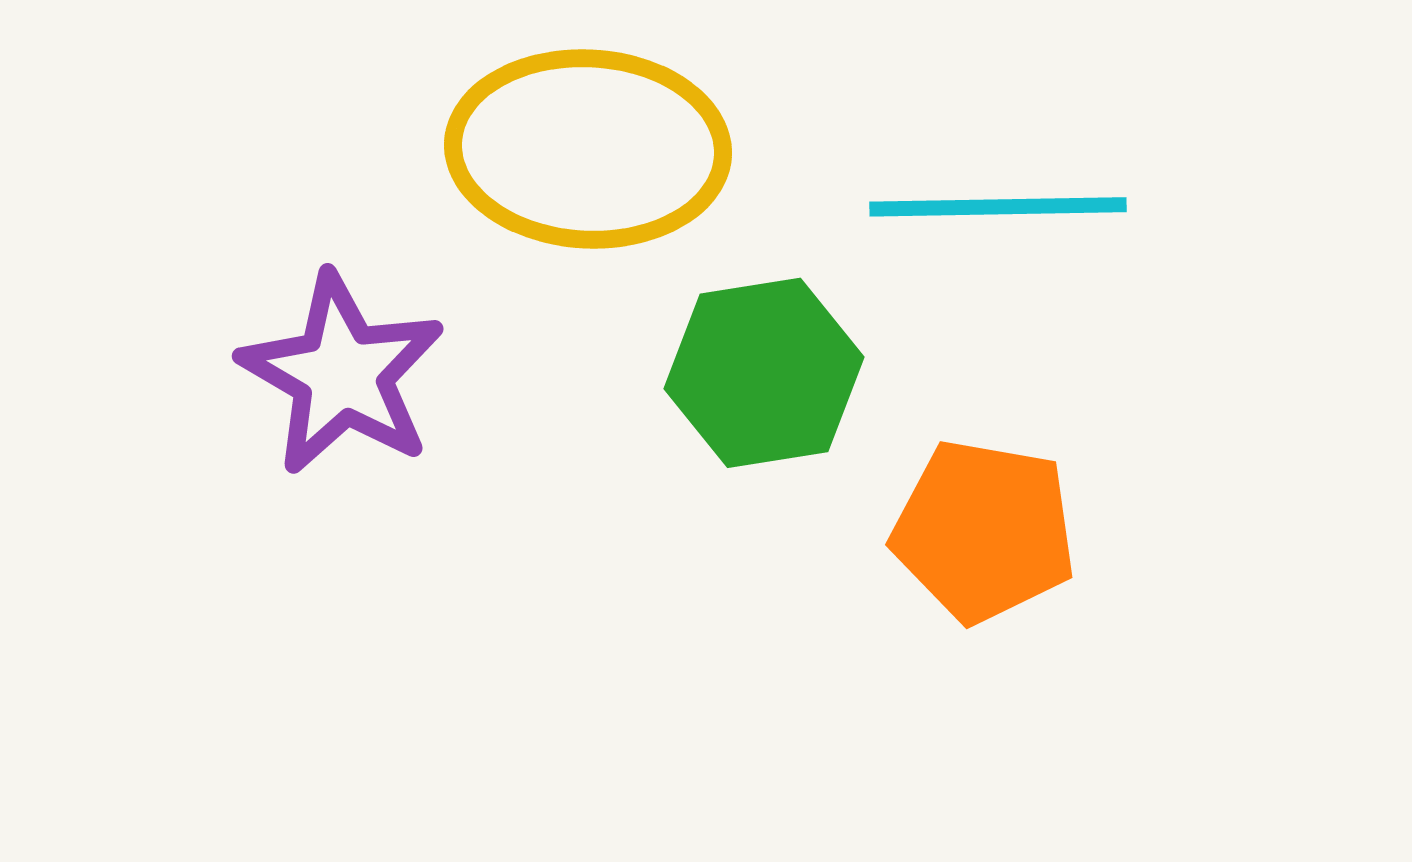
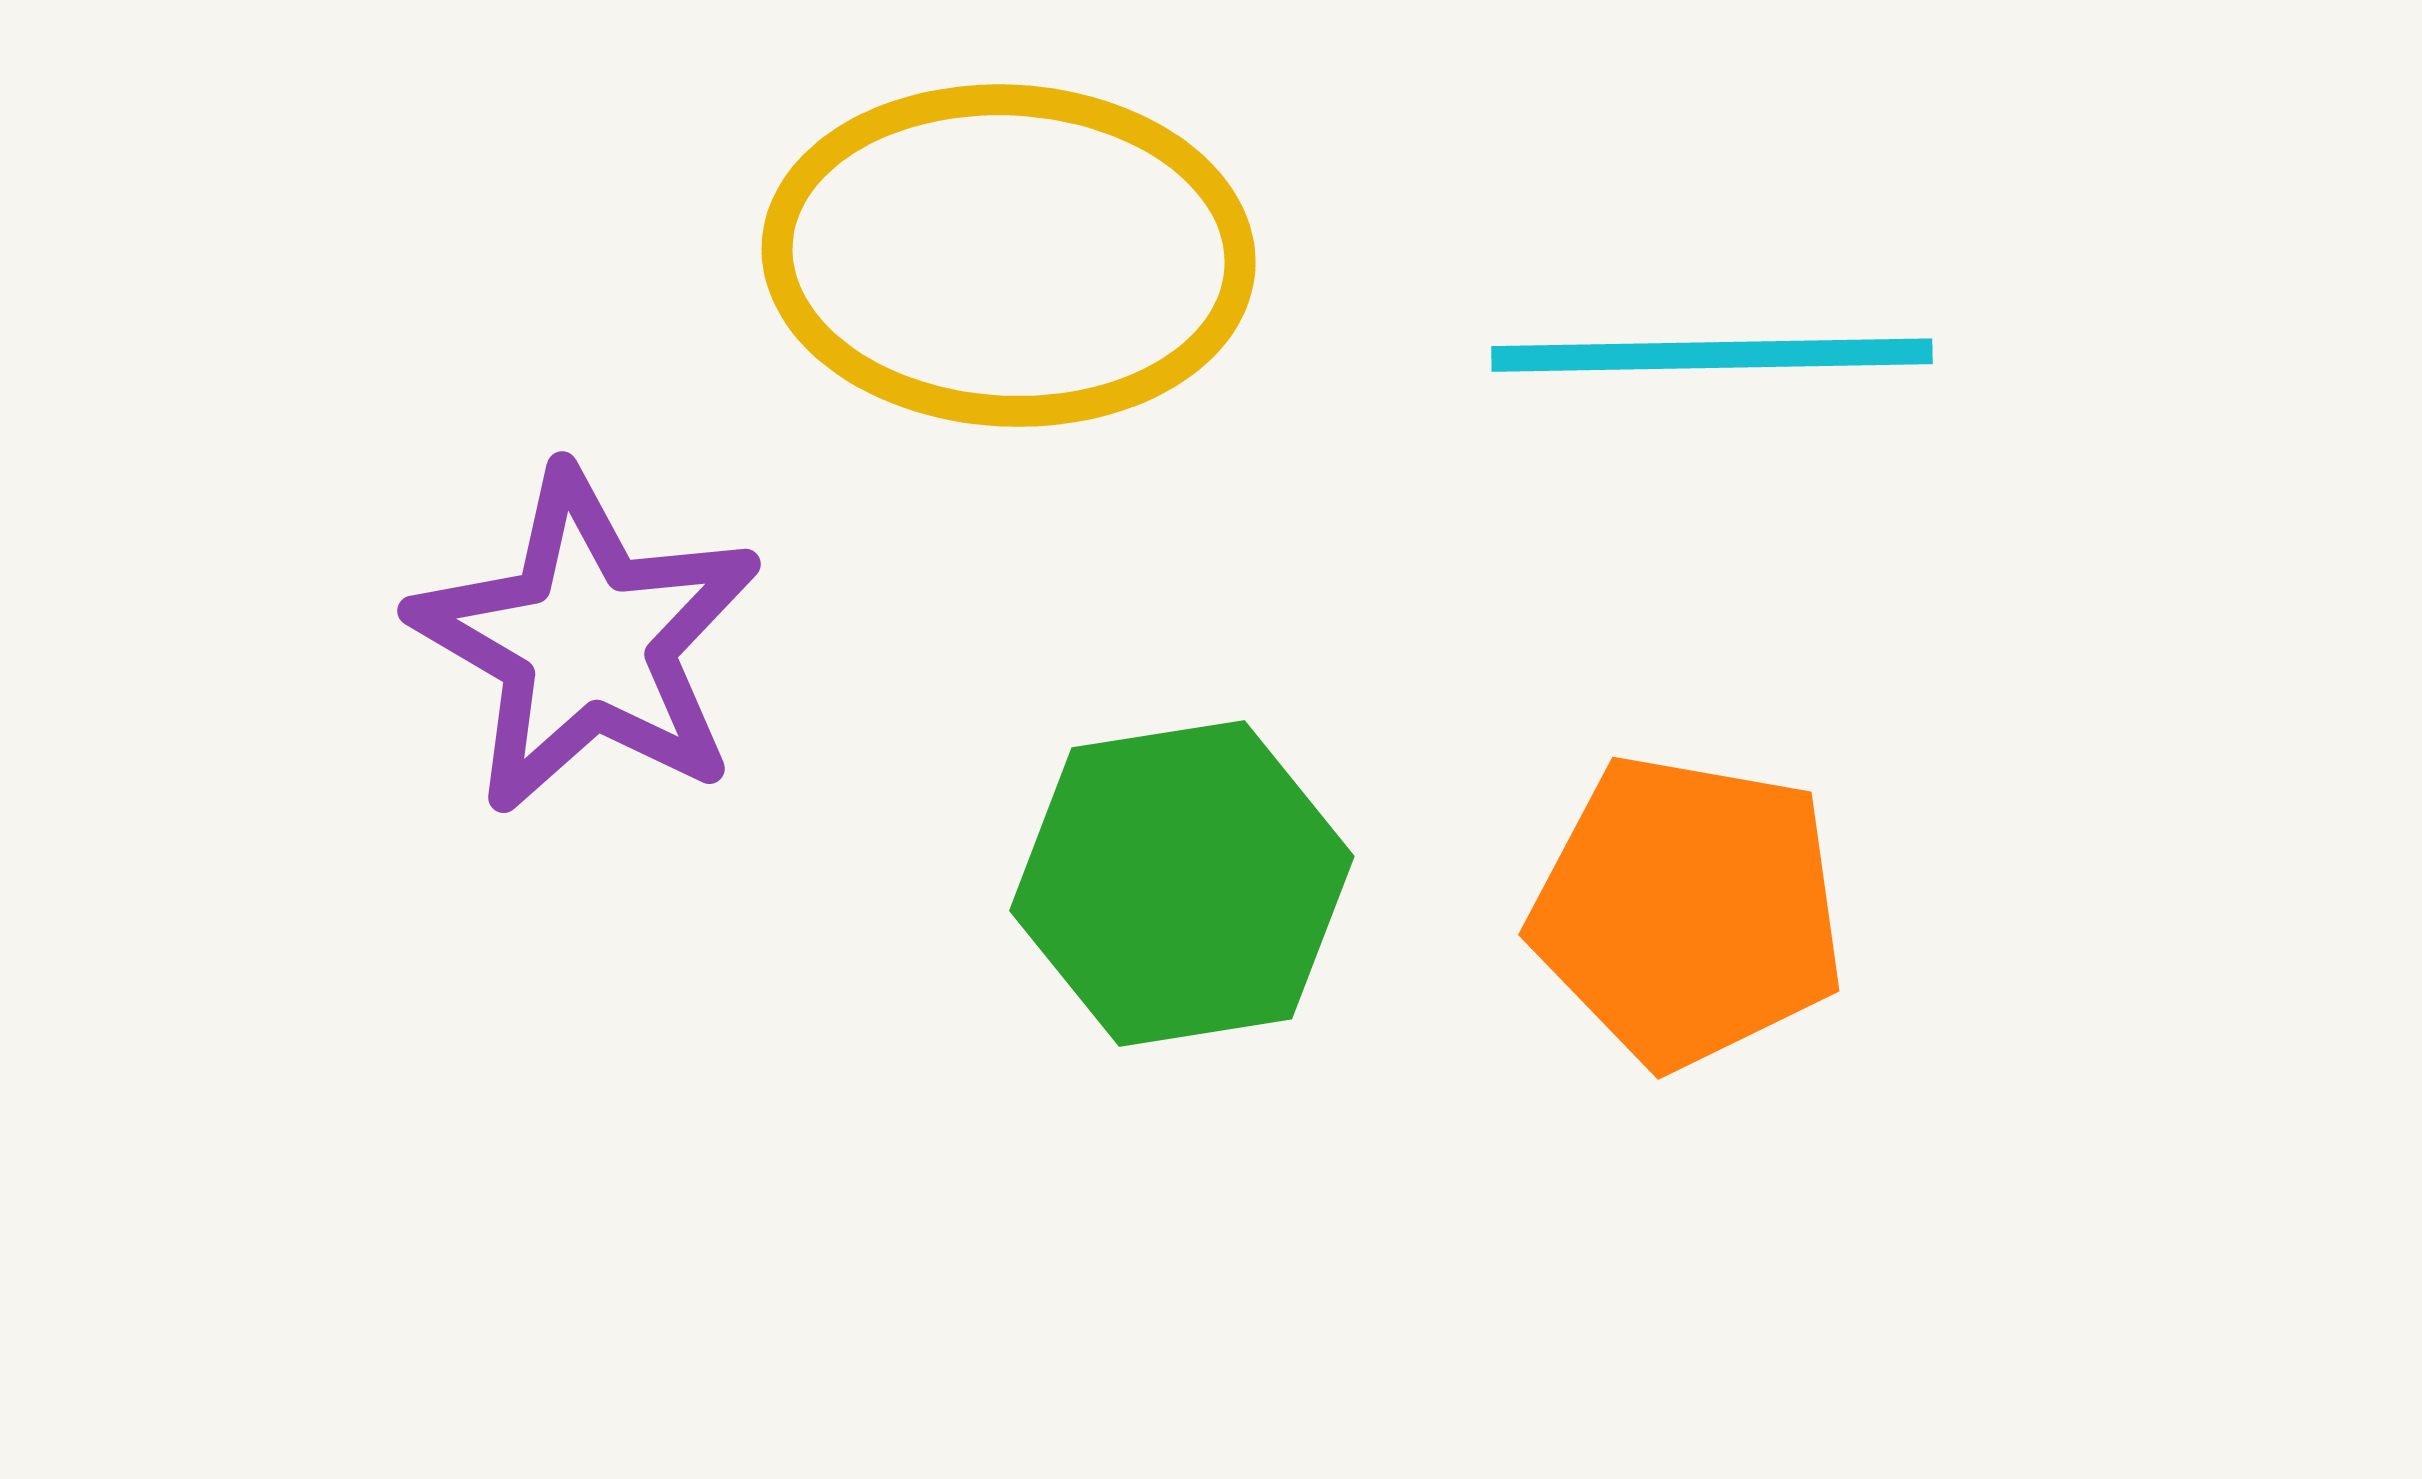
green hexagon: (764, 373) -> (1182, 883), moved

